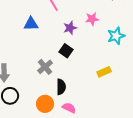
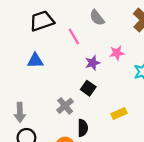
blue triangle: (31, 24) -> (35, 61), moved
yellow rectangle: (104, 72) -> (119, 114), moved

